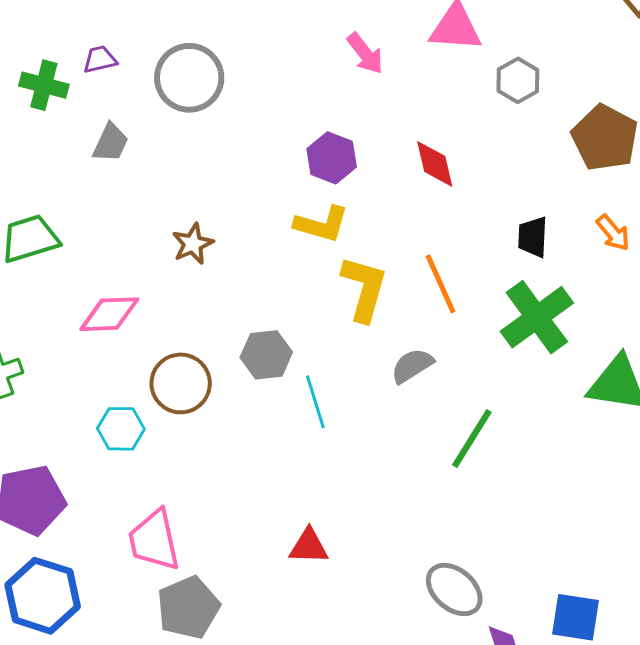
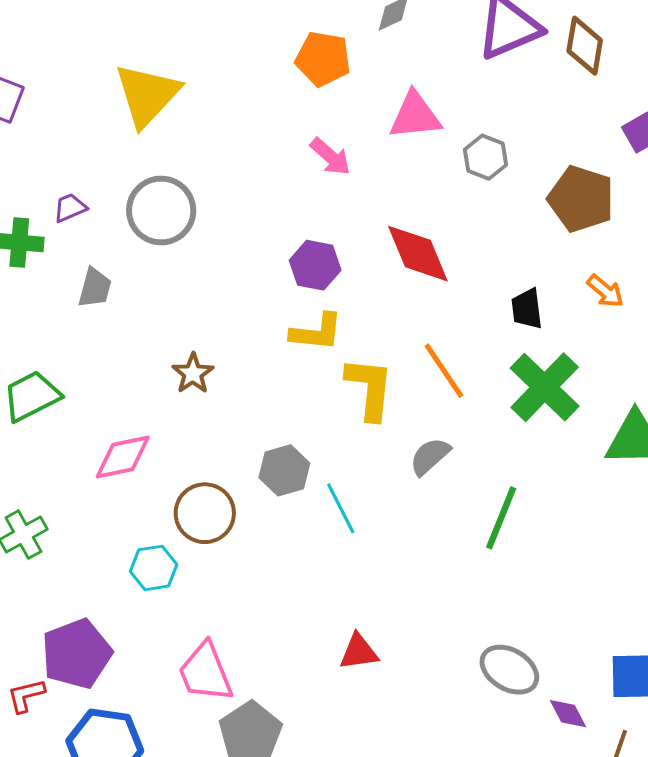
red diamond: (435, 164) -> (418, 254), size x1.4

